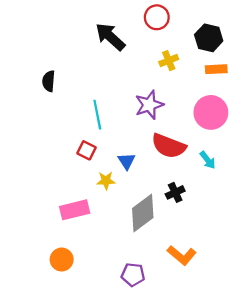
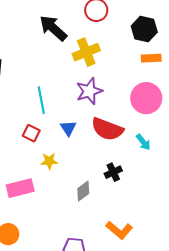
yellow cross: (169, 61) -> (86, 52), moved, size x1.5
blue triangle: (127, 161) -> (68, 128), moved
gray diamond: (143, 213) -> (83, 191), size x0.6

